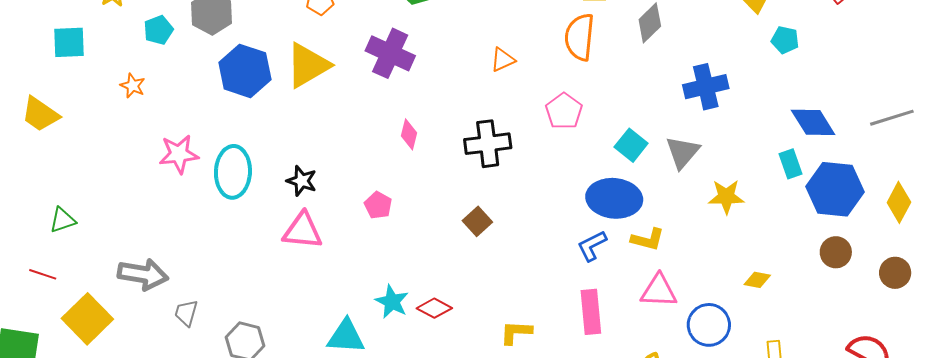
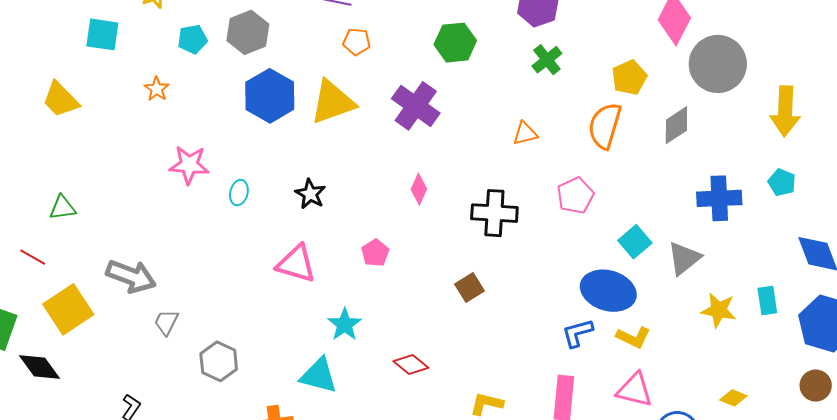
cyan pentagon: (785, 40) -> (782, 182), moved
cyan rectangle: (790, 164) -> (767, 300), moved
cyan ellipse: (233, 172) -> (239, 193), size x0.5
black star: (302, 181) -> (310, 194), moved
cyan star: (392, 302) -> (345, 325), moved

